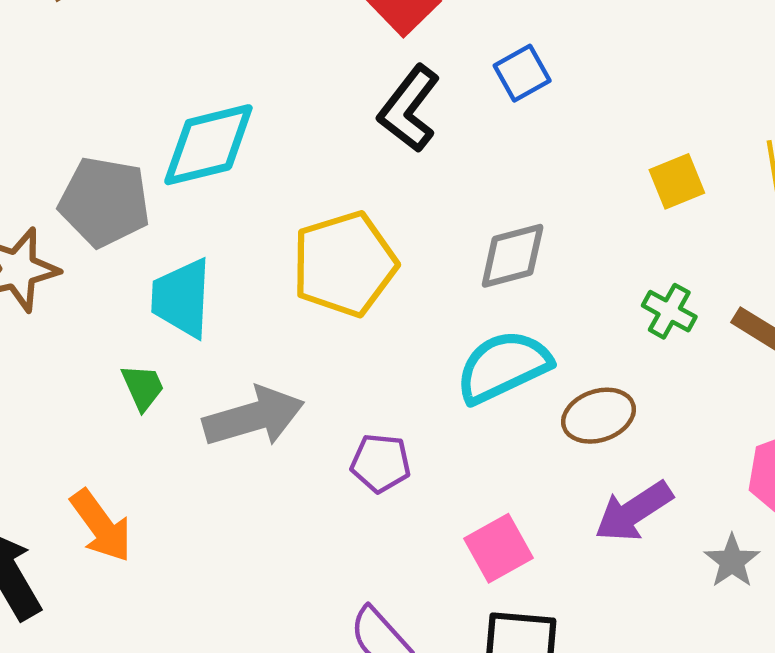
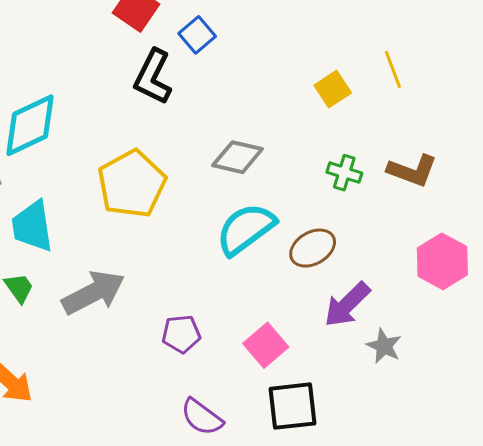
blue square: (522, 73) -> (197, 35), moved
gray diamond: (513, 256) -> (238, 157), turned 39
purple pentagon: (381, 463) -> (181, 334), moved
gray star: (732, 561) -> (384, 346), moved

